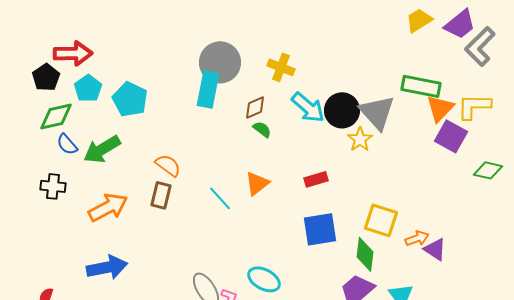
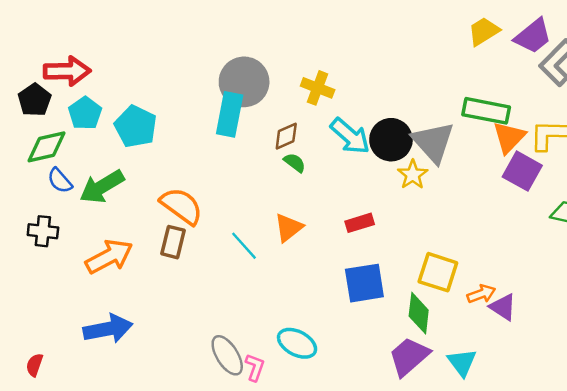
orange semicircle: (168, 165) -> (181, 206), size x1.4

